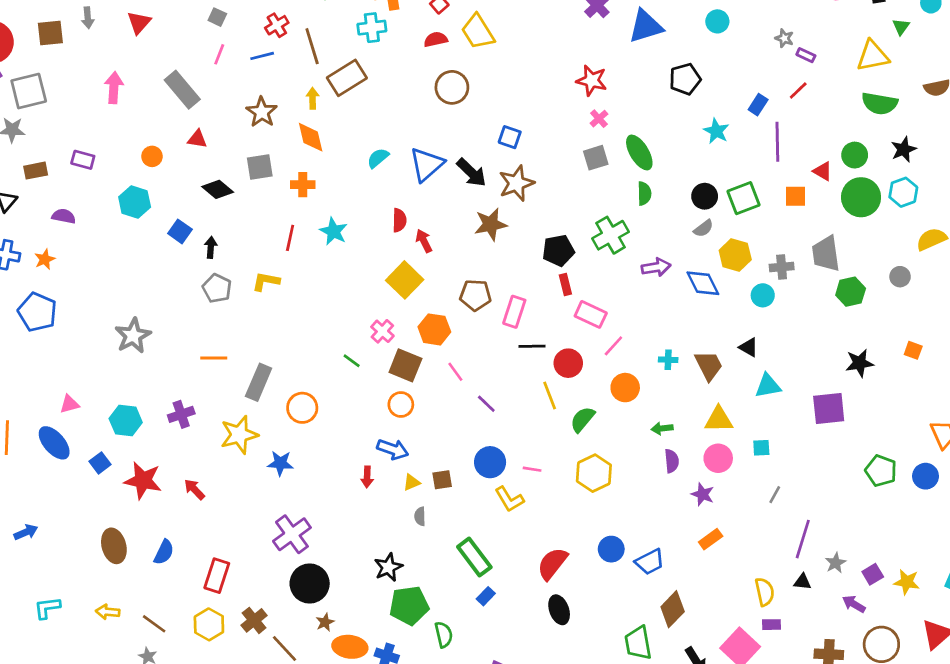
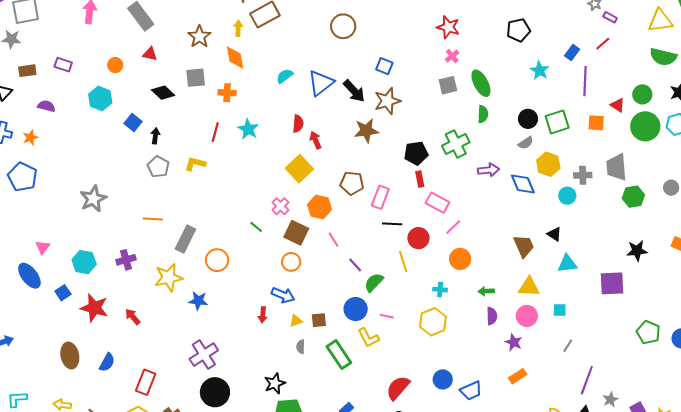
cyan cross: (668, 360) -> (440, 290), moved
pink triangle: (69, 404) -> (43, 247), turned -42
green semicircle: (583, 419) -> (374, 282), moved
green rectangle: (474, 557) -> (339, 355), moved

